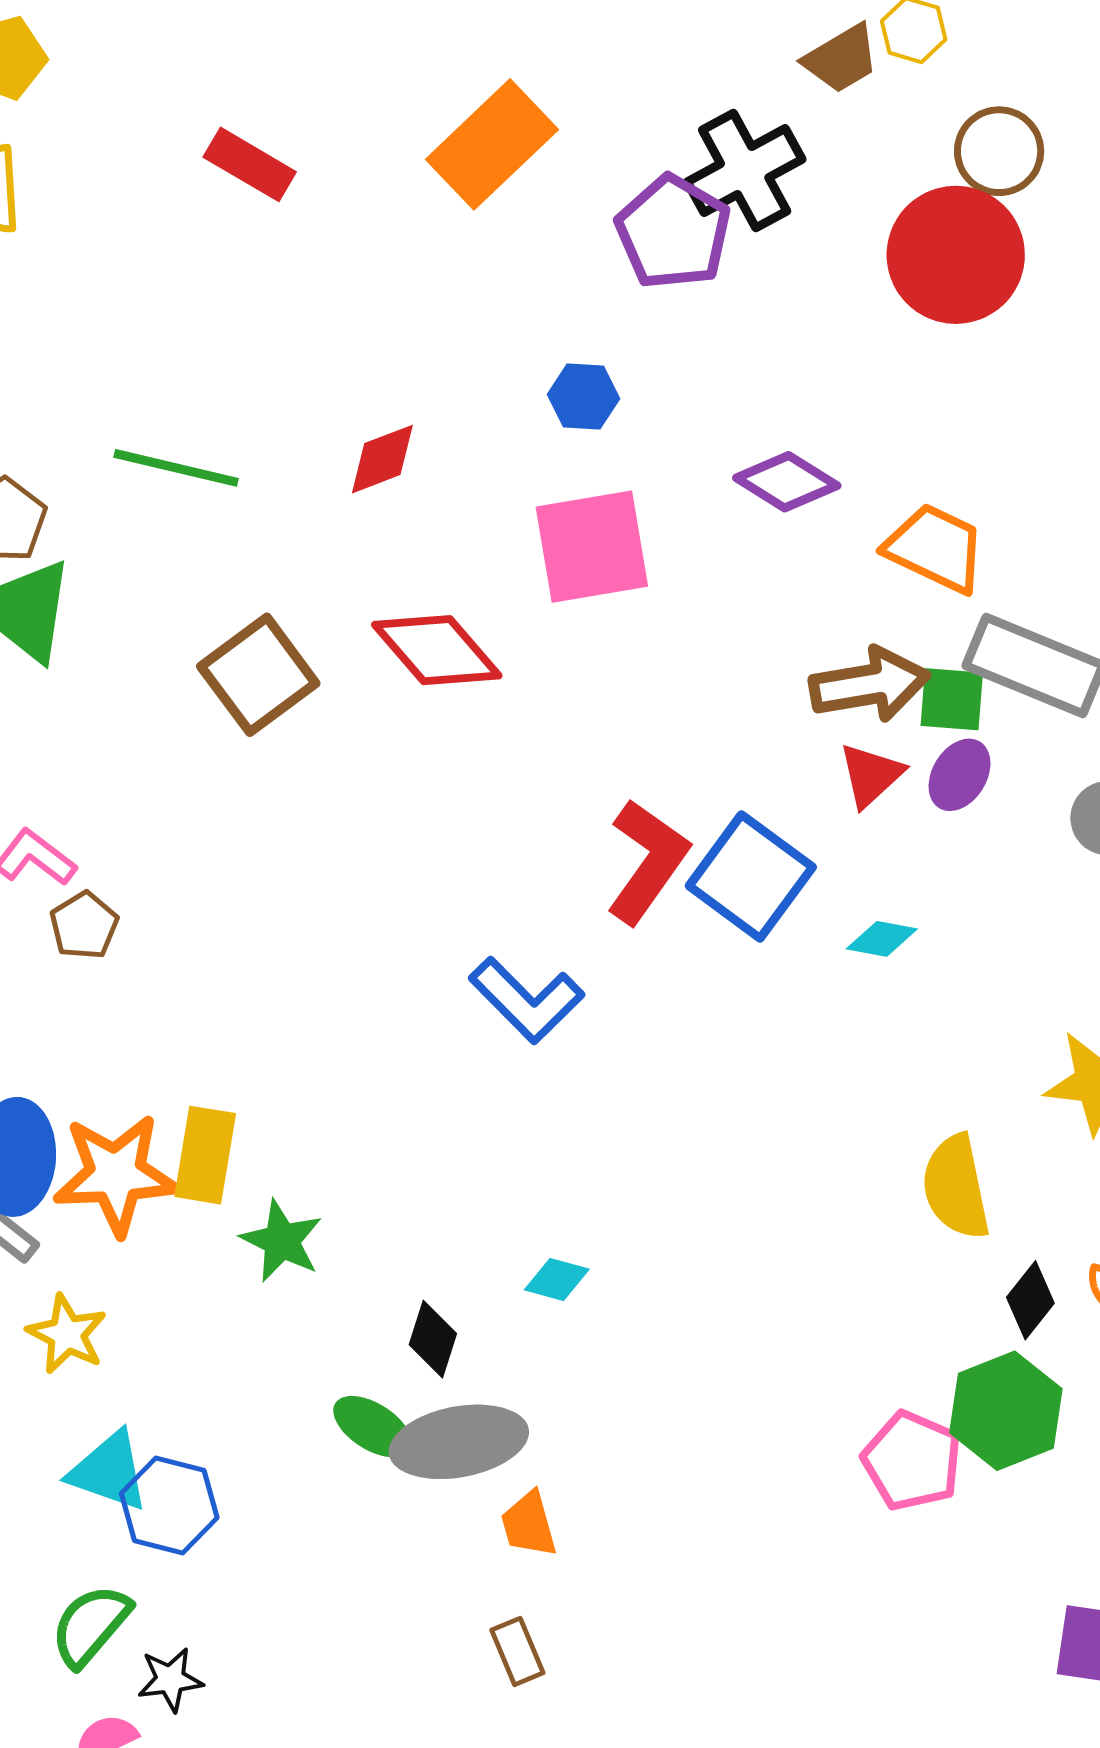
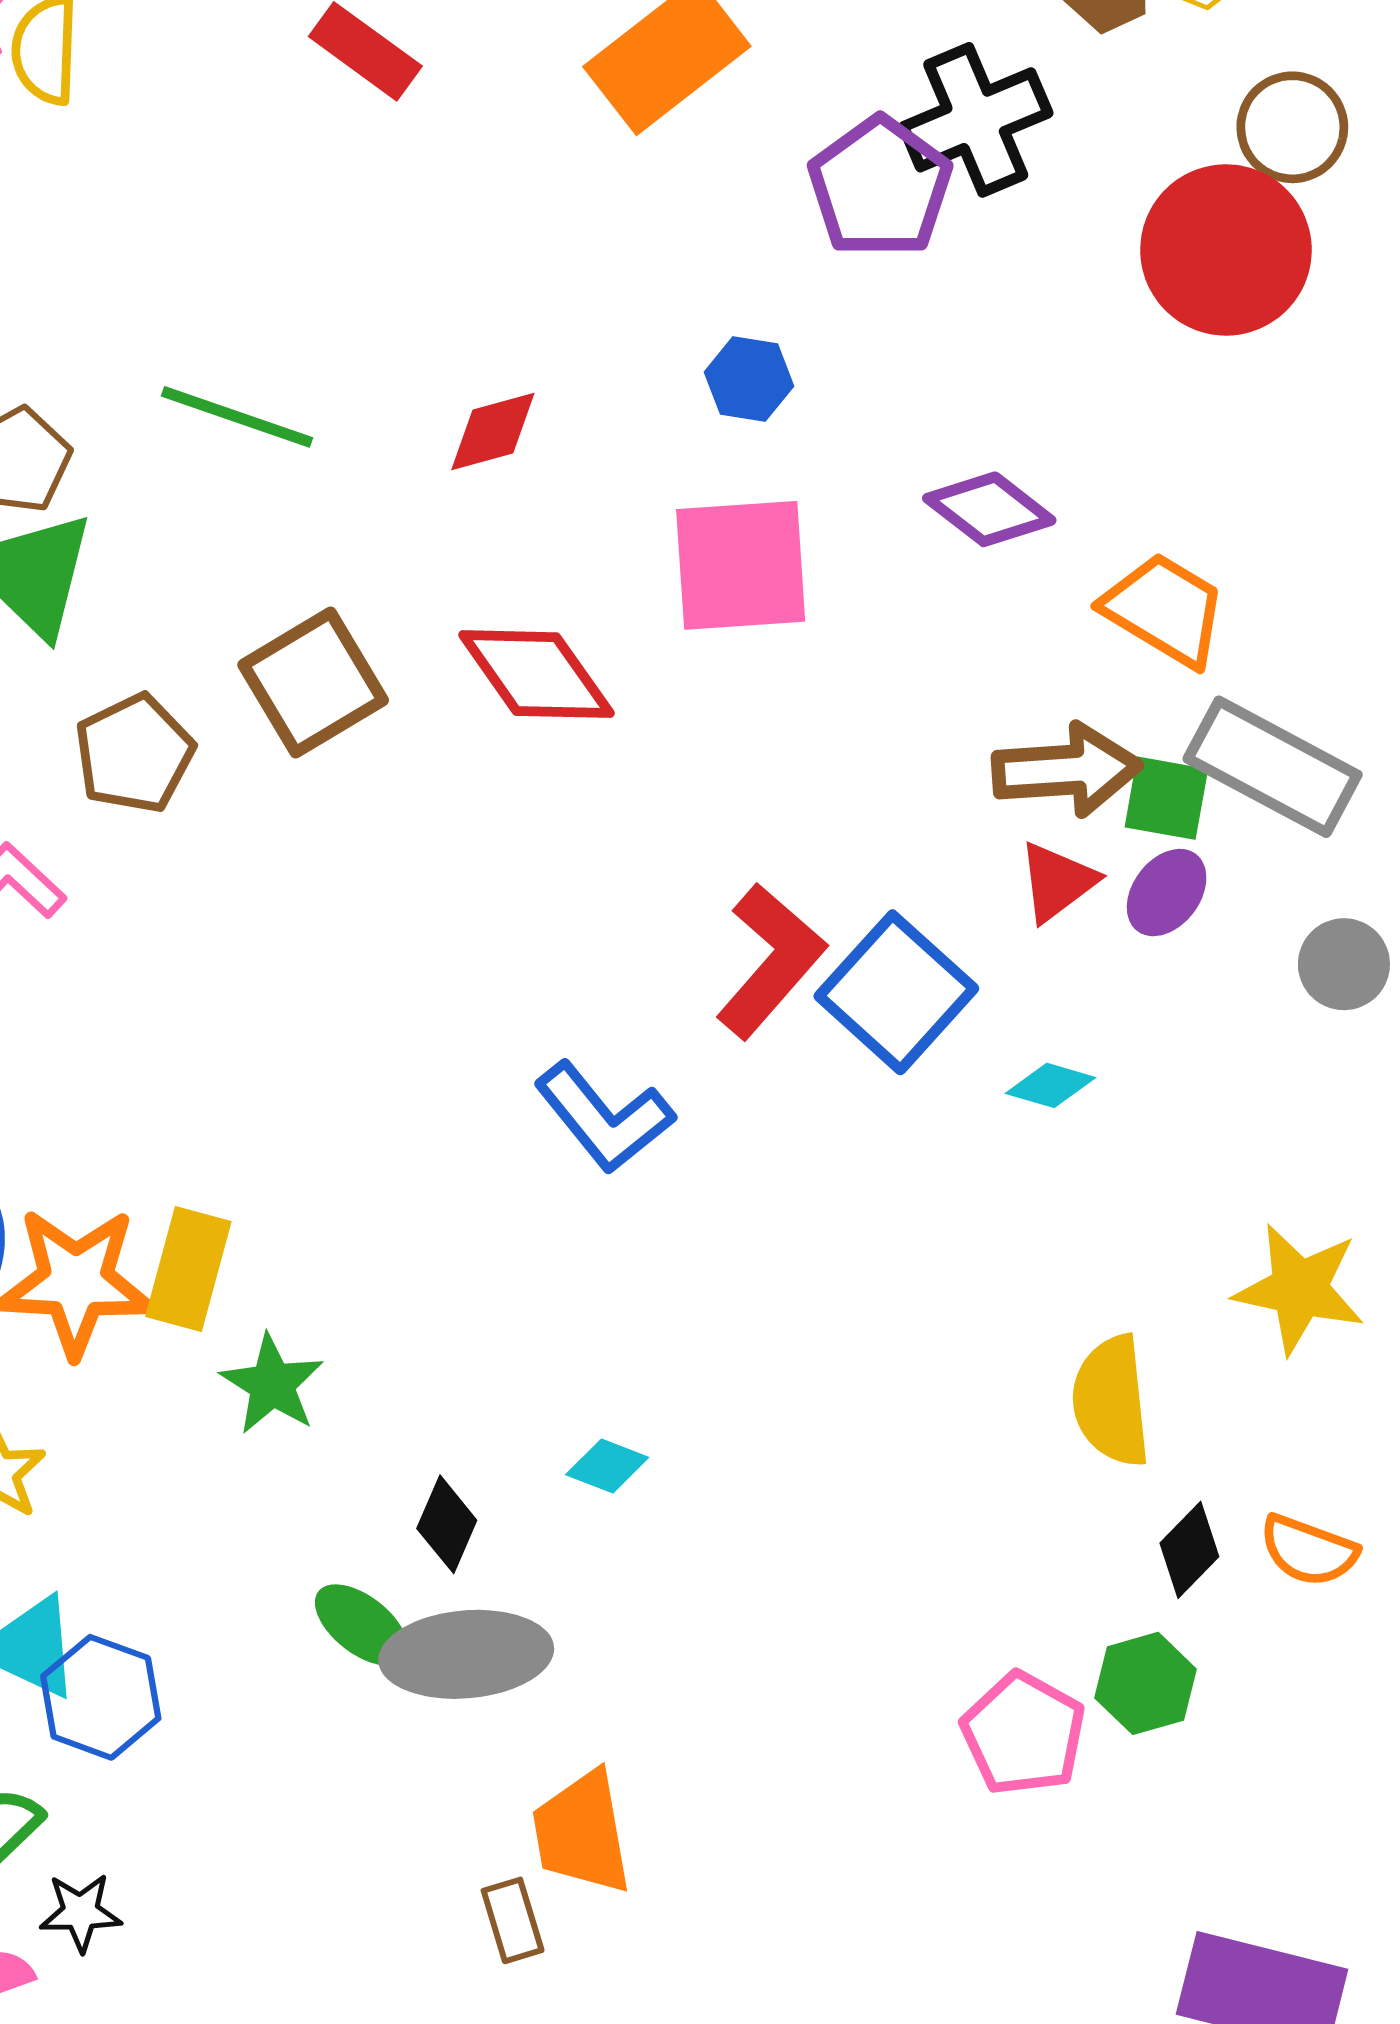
brown pentagon: (84, 925) -> (134, 754), moved, size x1.4
green hexagon: (1006, 1411) -> (1145, 1683), size x0.7
orange trapezoid: (529, 1524) -> (582, 1832), moved, size x1.5

